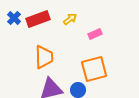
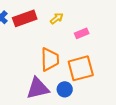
orange trapezoid: (44, 57) -> (50, 59), moved

